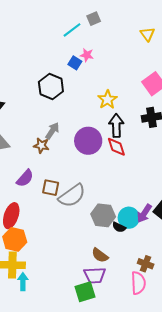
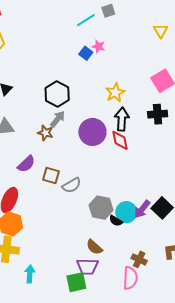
black hexagon: (51, 87) -> (57, 94), moved
gray semicircle: (72, 196) -> (72, 185), size x0.7
cyan arrow: (23, 282) -> (30, 274), moved

